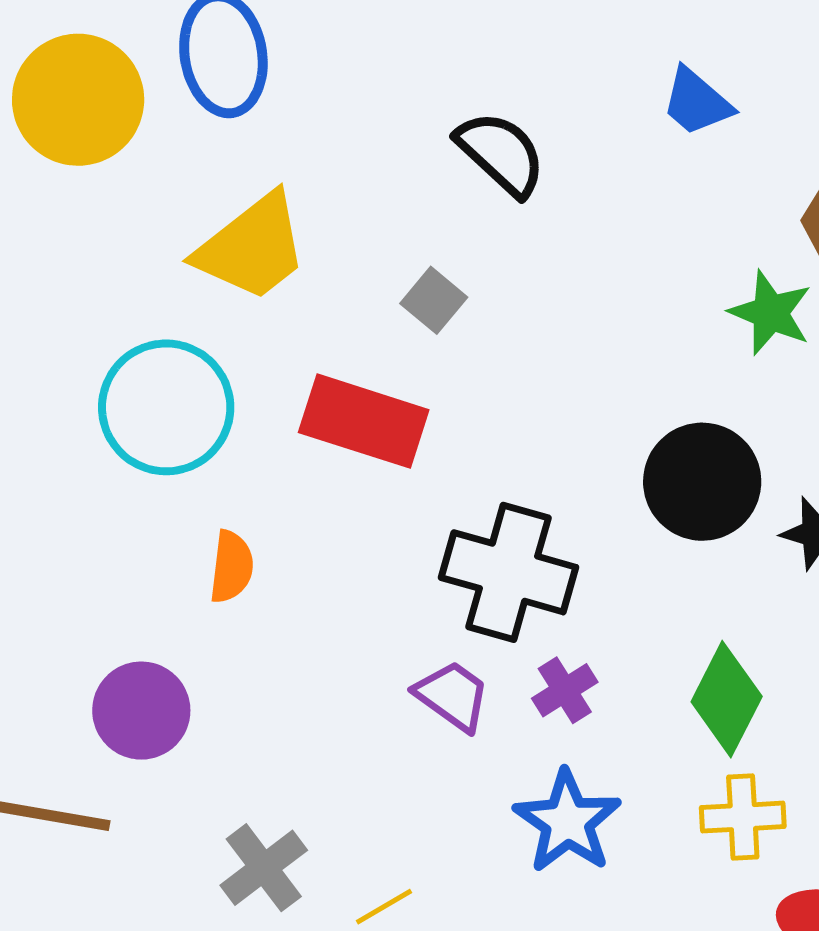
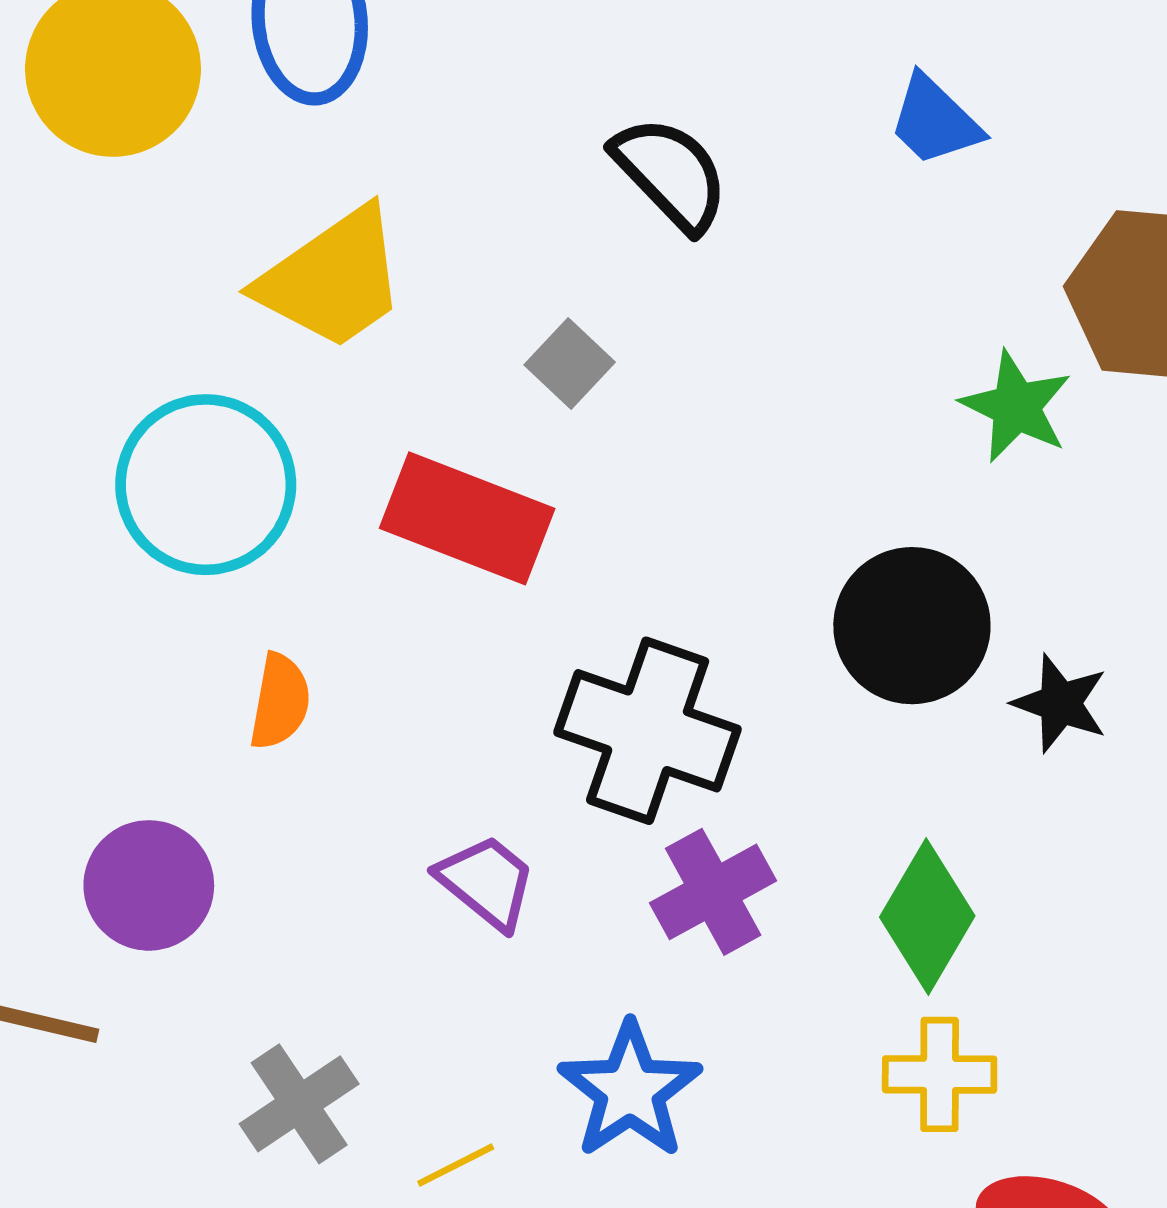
purple cross: (565, 690) -> (713, 892), size x1.4
purple trapezoid: (452, 696) -> (487, 882), moved
blue star: (567, 821) -> (630, 1090), moved

